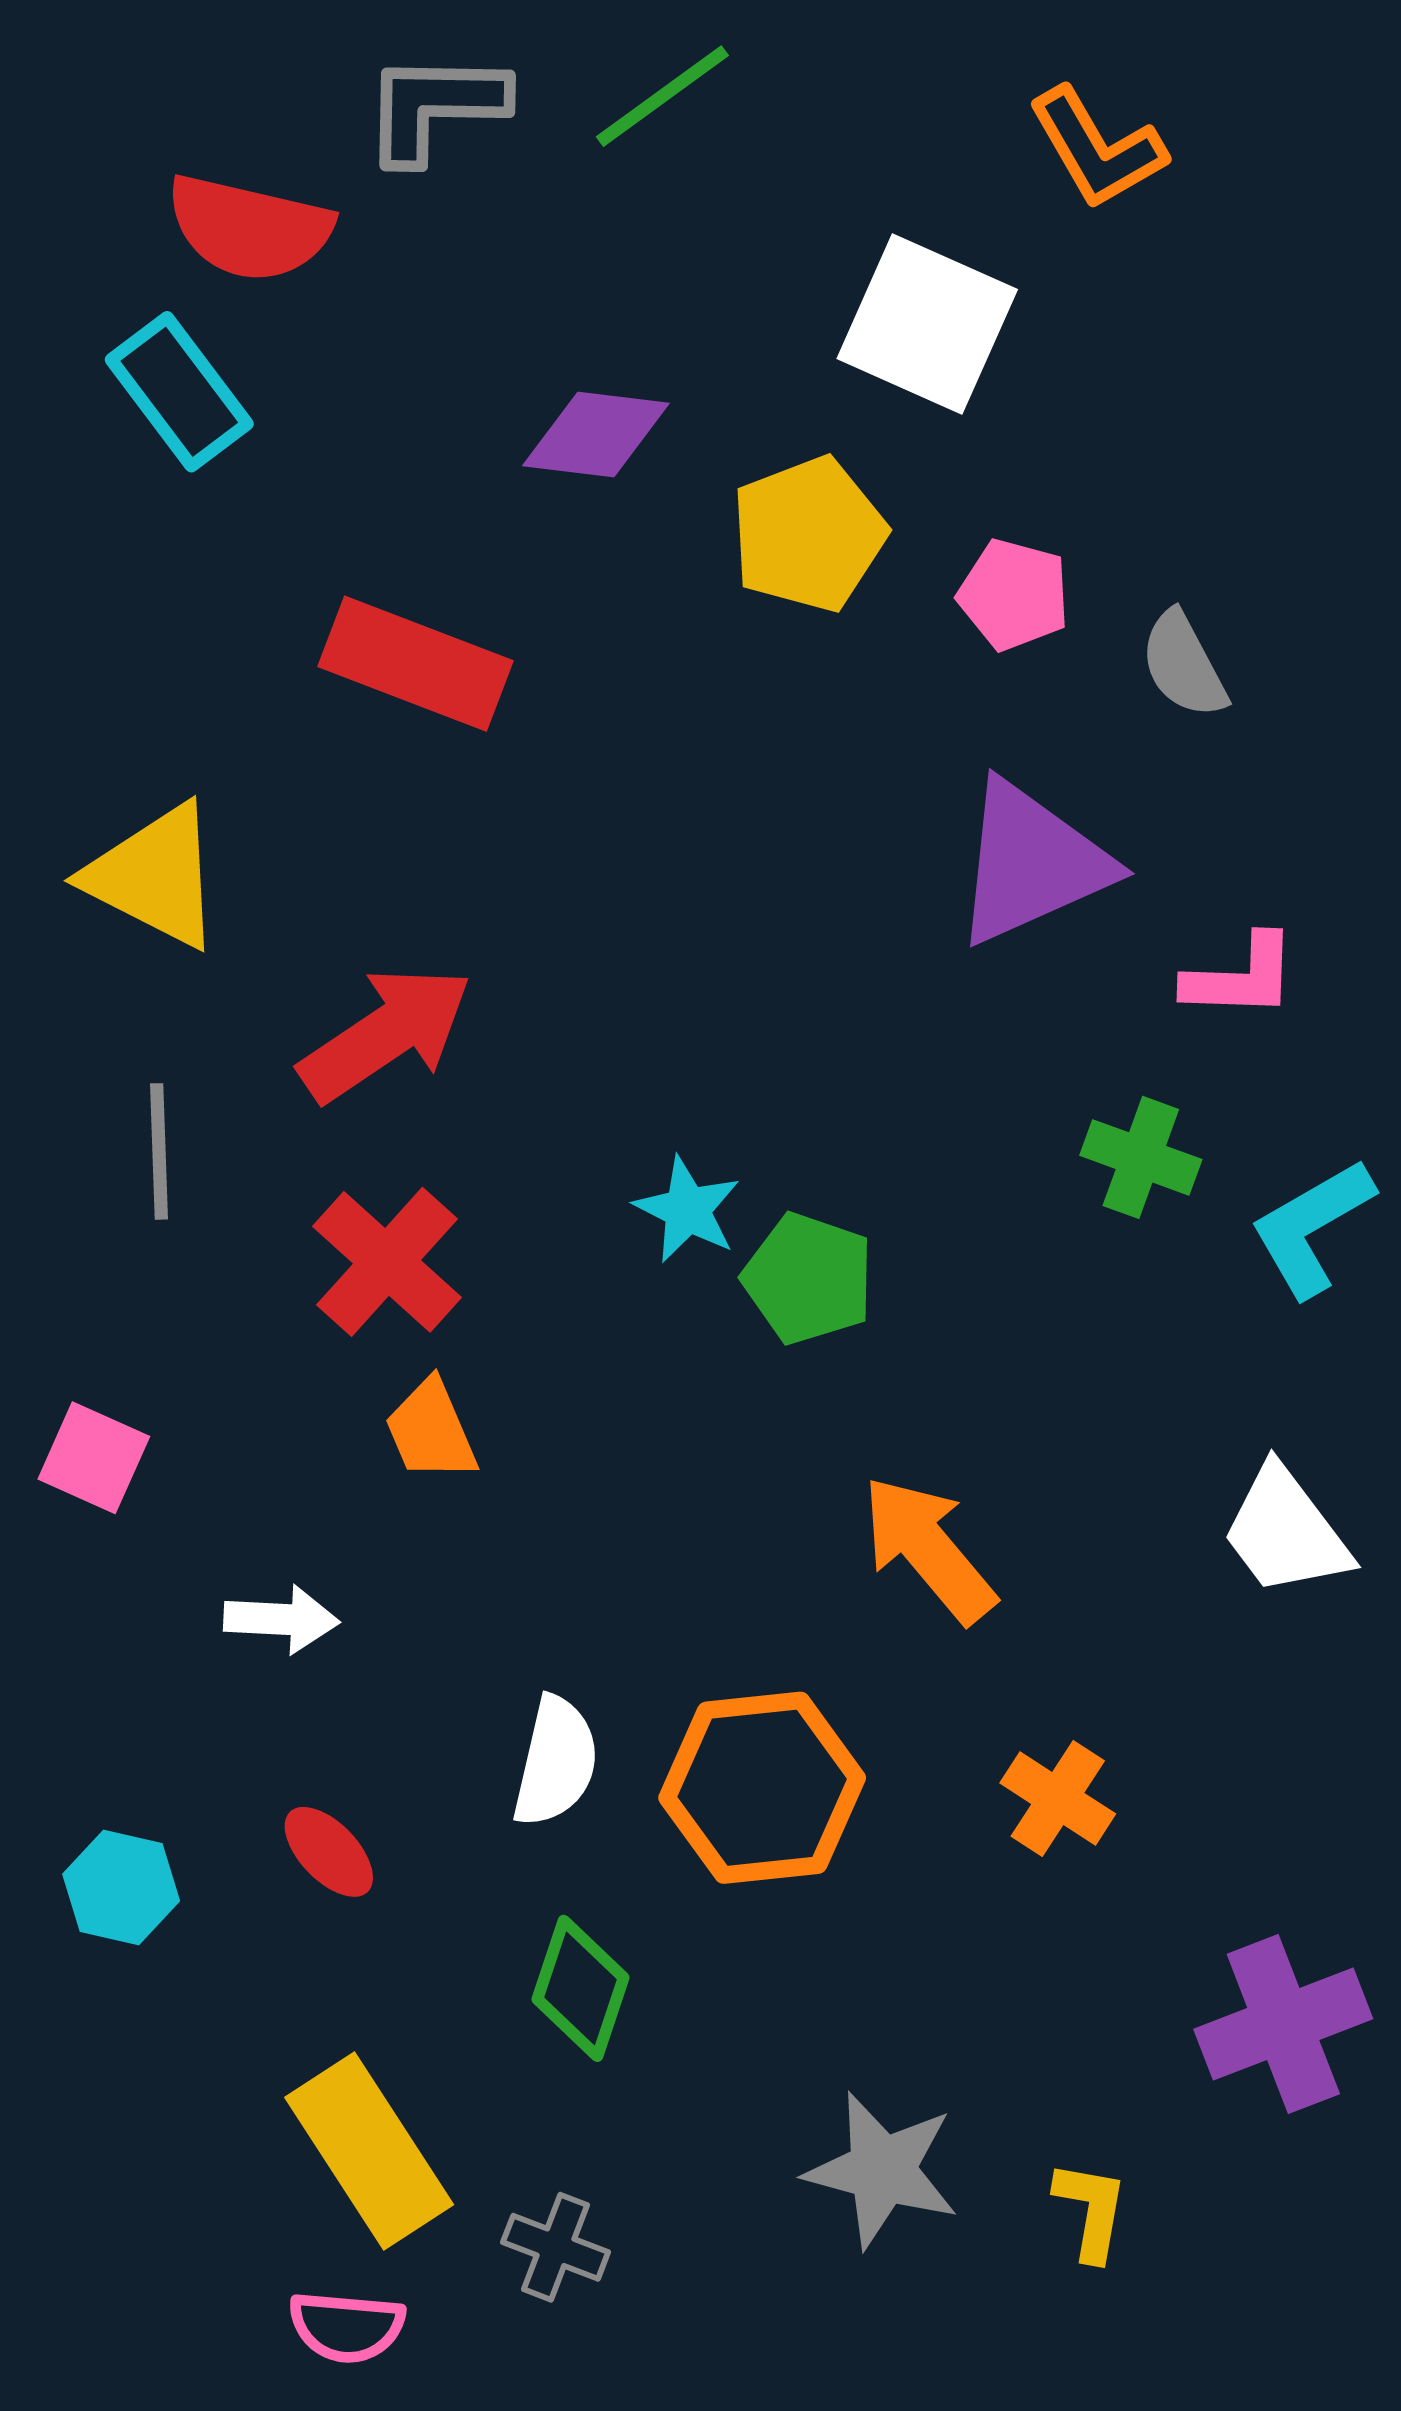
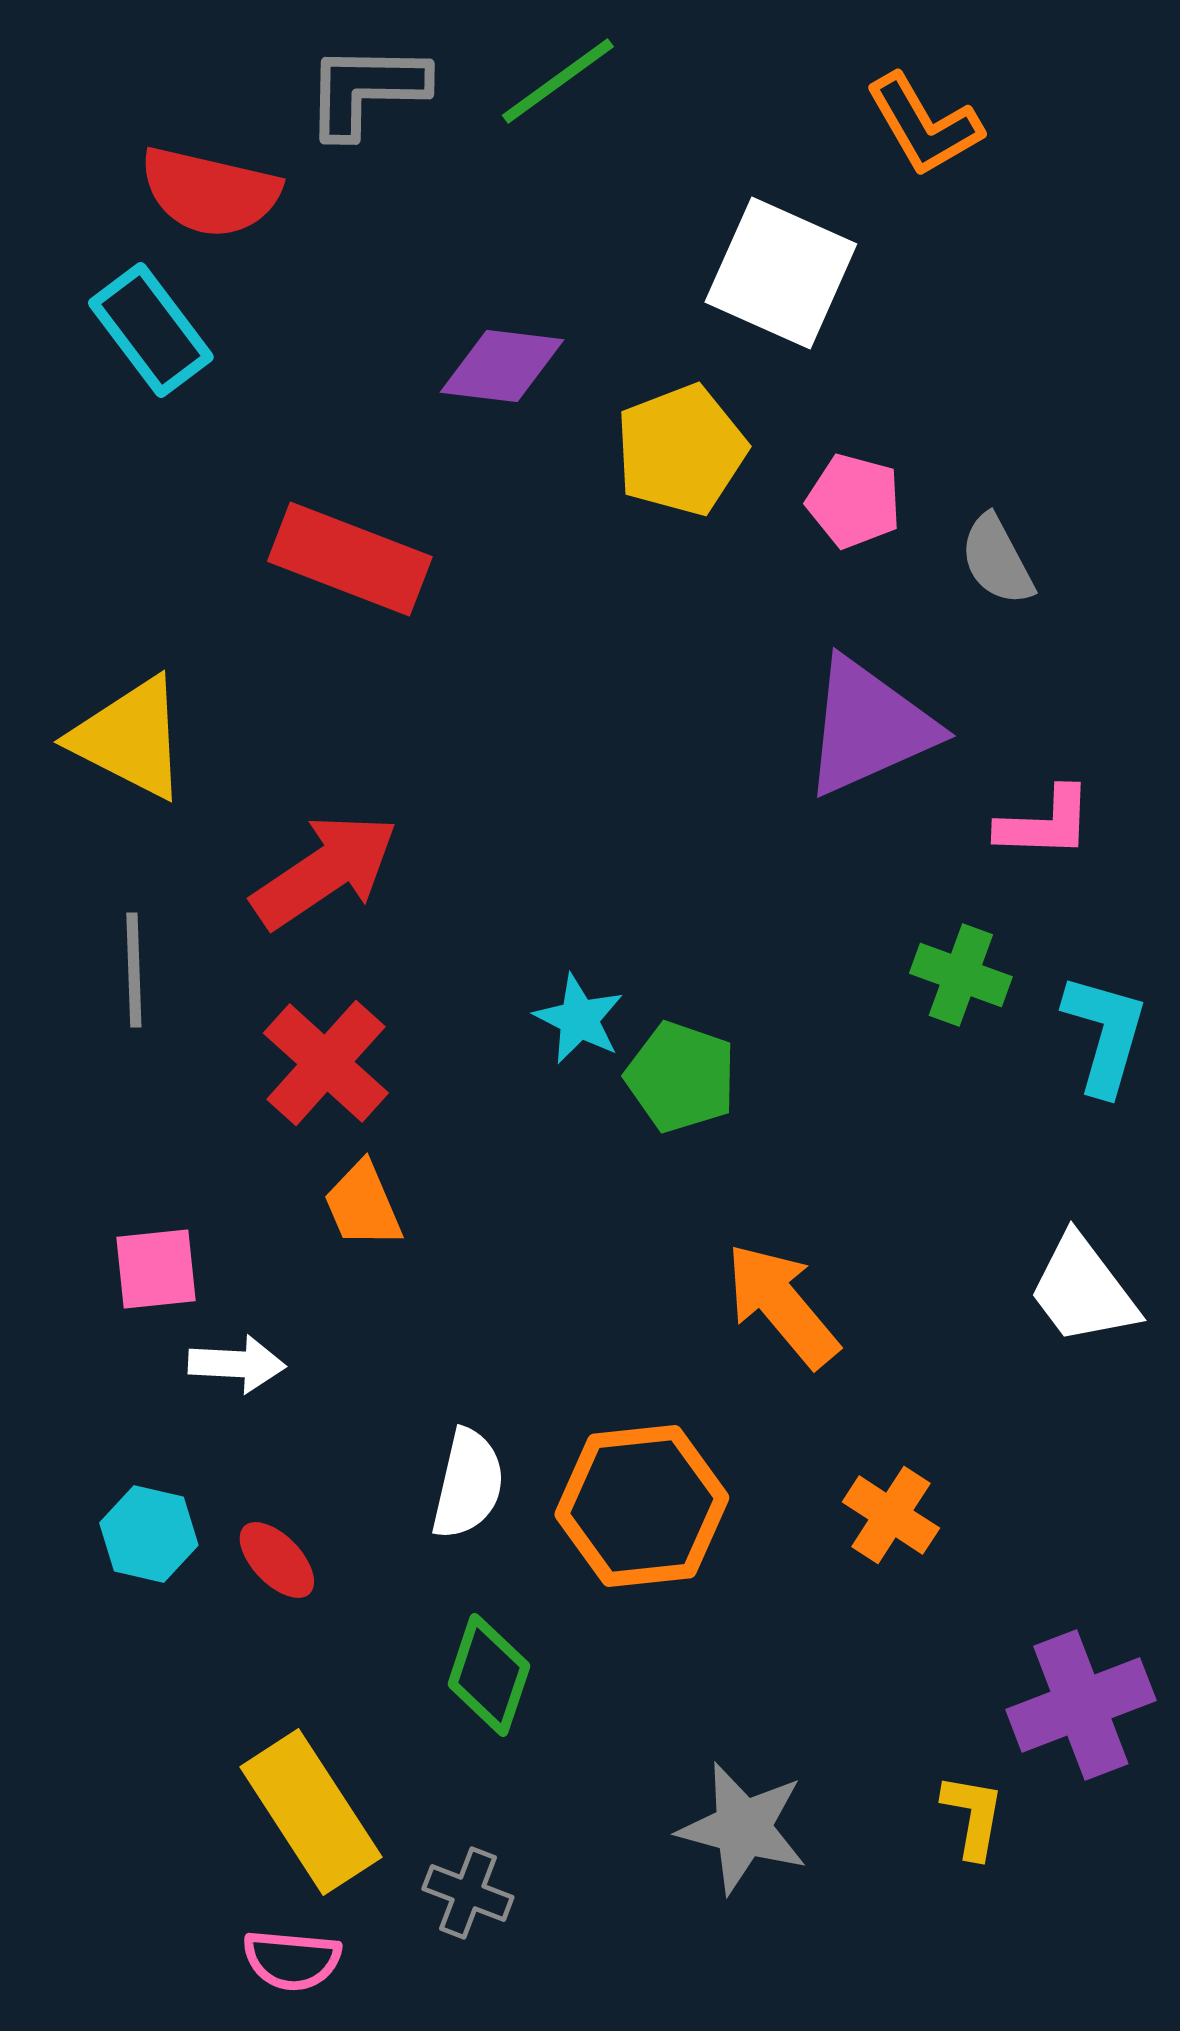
cyan L-shape: (1312, 1227) -> (1105, 1034), turned 136
pink square: (94, 1458) -> (156, 1269), moved, turned -30
cyan hexagon: (121, 1887) -> (149, 1534), moved
yellow L-shape: (1091, 2210) -> (973, 1816), moved

